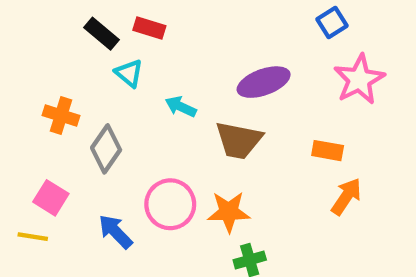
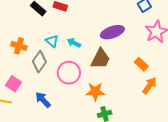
cyan triangle: (129, 73) -> (52, 41), moved
brown trapezoid: (239, 140) -> (100, 59), turned -75
orange rectangle: (328, 151) -> (141, 64), turned 32
pink circle: (170, 204) -> (69, 73), moved

